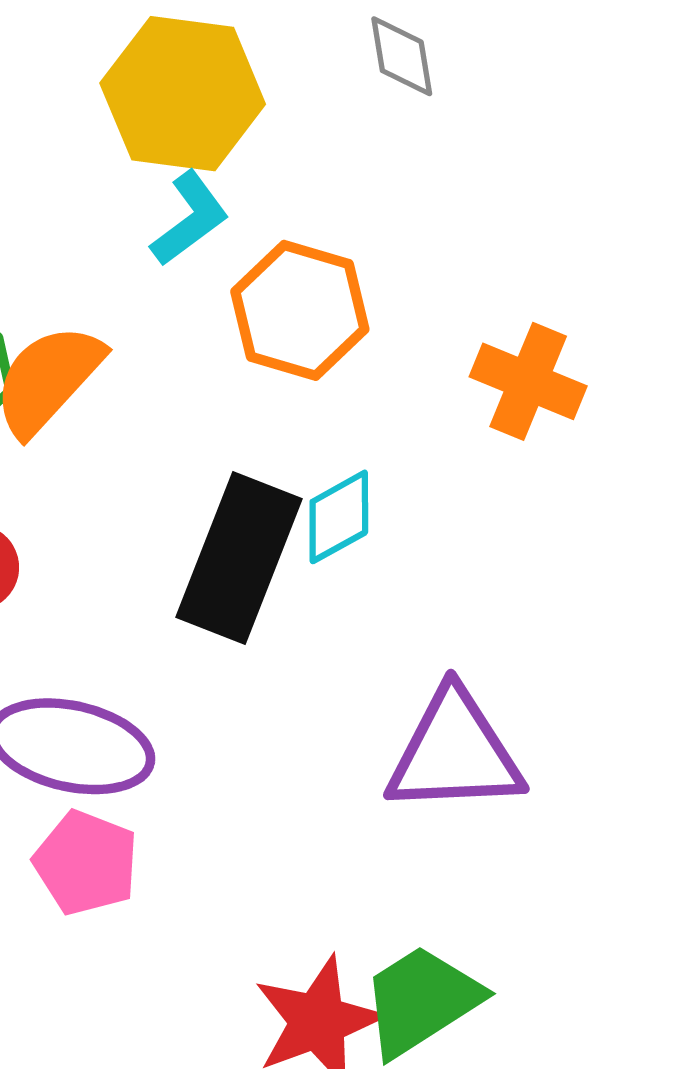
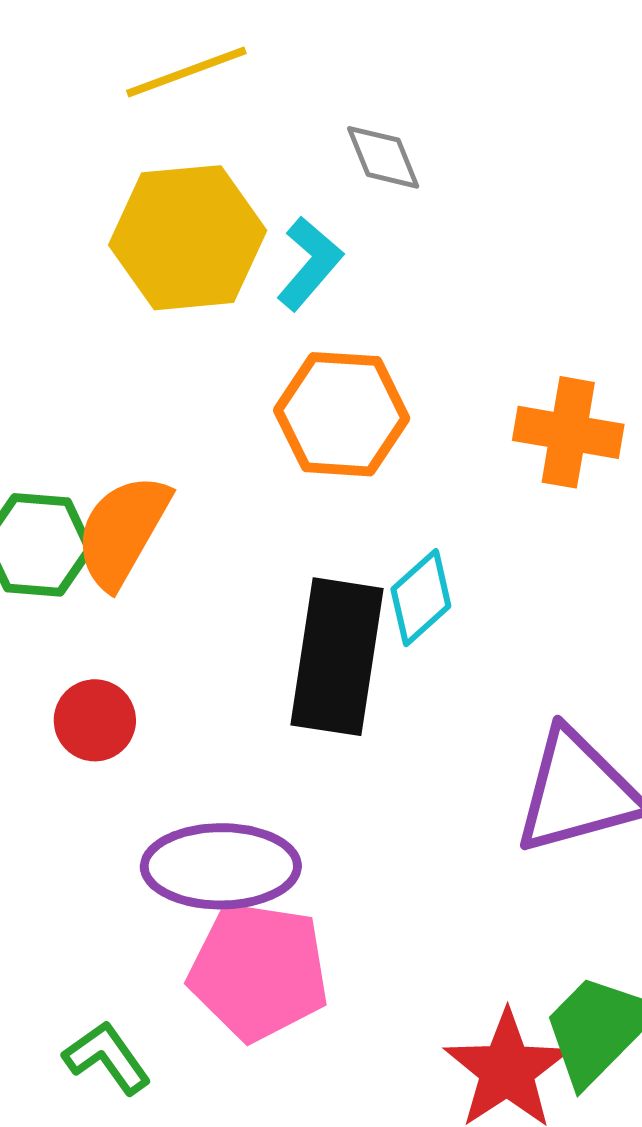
cyan L-shape: (190, 219) -> (310, 264), moved
pink pentagon: (86, 863) -> (259, 971), size x1.4

